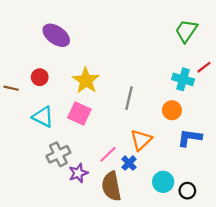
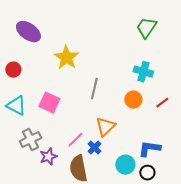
red line: (204, 67) -> (162, 103), moved
yellow star: (86, 80) -> (66, 58), moved
blue L-shape: (190, 138) -> (149, 149), moved

